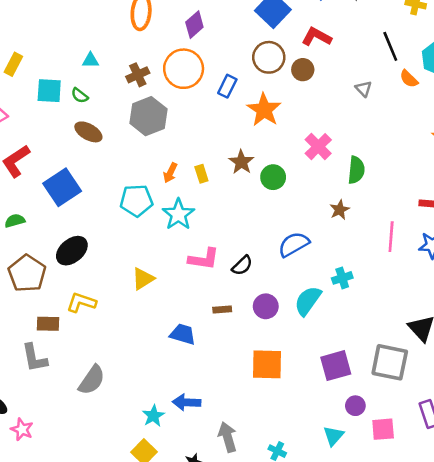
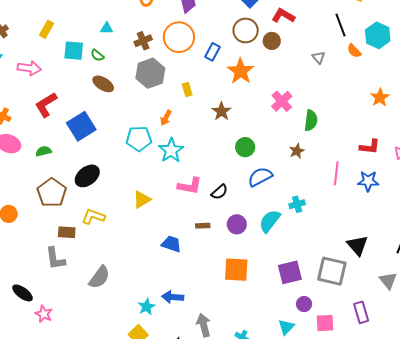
yellow rectangle: (201, 174) -> (187, 90), moved
green circle: (273, 177) -> (245, 147), moved

